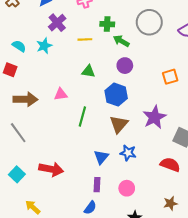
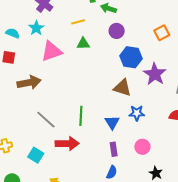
yellow line: (85, 39) -> (78, 22), moved
pink triangle: (61, 94) -> (52, 51), moved, size x1.6
blue hexagon: (116, 95) -> (131, 57), moved
green line: (82, 117) -> (81, 116), moved
brown triangle: (119, 124) -> (122, 88), turned -42
gray line: (18, 133) -> (46, 120), moved

